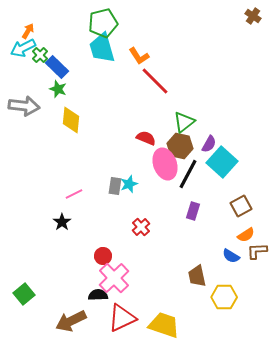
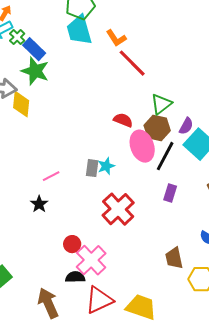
green star: (58, 89) -> (35, 71), size x1.6
yellow diamond: (71, 120) -> (21, 104), moved
red cross: (141, 227) -> (118, 209), size x1.8
red circle: (103, 256) -> (72, 244), moved
brown arrow: (71, 321) -> (48, 303), turned 92

